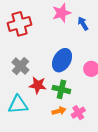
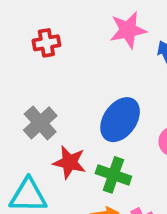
red cross: (20, 24) -> (46, 43), size x0.6

